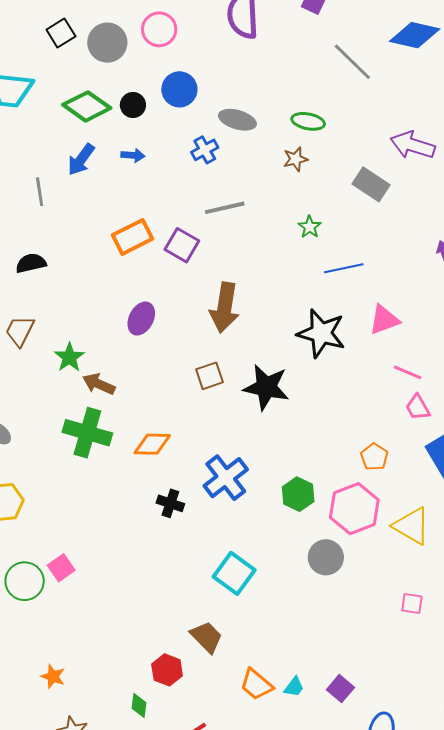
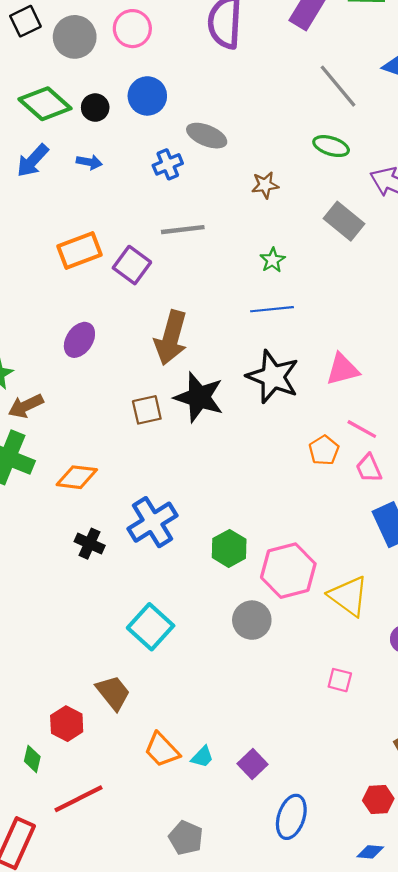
green ellipse: (308, 121) -> (331, 146), moved
blue line: (344, 268) -> (272, 309), moved
brown arrow: (99, 384) -> (26, 406), turned -56
black star: (266, 387) -> (199, 397), moved
orange pentagon: (374, 457) -> (324, 450), moved

